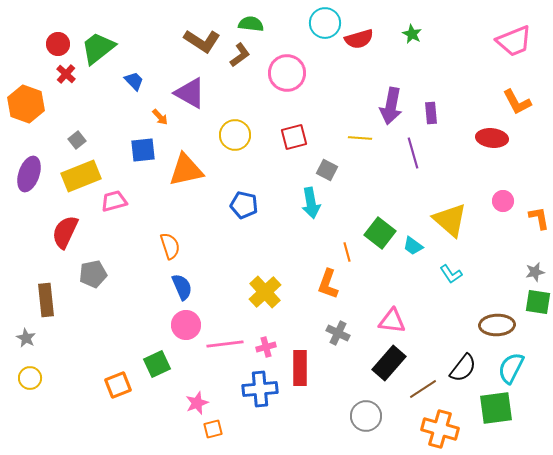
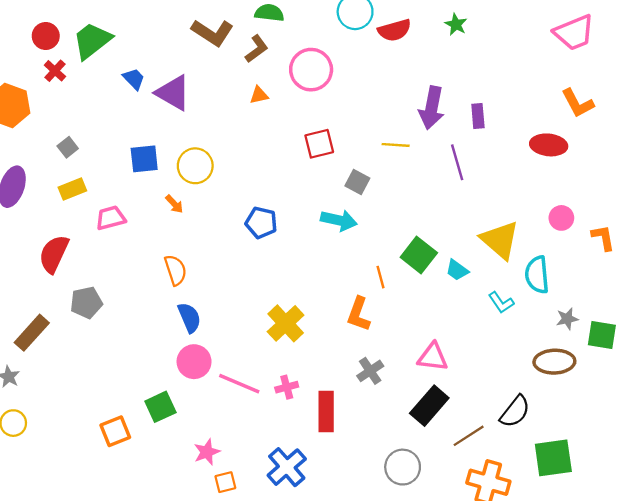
purple triangle: (190, 93) -> (173, 93), moved
orange arrow: (160, 117) -> (174, 204), moved
yellow circle: (235, 135) -> (195, 166), moved
orange triangle: (186, 170) -> (259, 95), moved, size x0.5
yellow rectangle: (81, 176) -> (72, 189), size x0.6
cyan arrow: (311, 203) -> (339, 220), turned -68
gray star: (535, 272) -> (567, 319), moved
brown rectangle: (46, 300) -> (32, 333), turned 48
gray cross: (338, 333) -> (370, 371), turned 30
pink line: (225, 344) -> (239, 384), turned 30
cyan semicircle: (511, 368) -> (537, 275), moved, turned -32
blue cross: (260, 389) -> (287, 467), moved, turned -36

